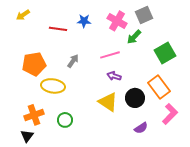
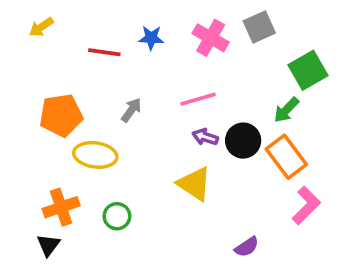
green arrow: (134, 37) -> (286, 110), moved
green square: (165, 53) -> (308, 70), moved
black circle: (135, 98) -> (243, 141), moved
purple semicircle: (141, 128) -> (247, 247), moved

